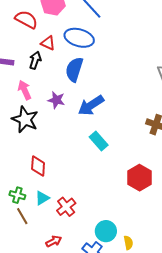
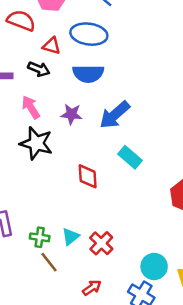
black arrow: (35, 60) -> (39, 69), turned 102
blue semicircle: (74, 69) -> (88, 74), turned -100
red diamond: (38, 166) -> (88, 176), moved

